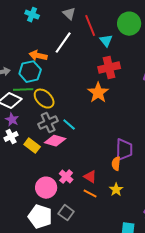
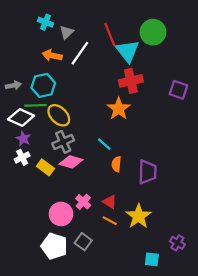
gray triangle: (69, 14) -> (67, 32), moved, turned 32
cyan triangle: (106, 41) -> (128, 51), size x1.6
orange arrow: (38, 56) -> (52, 55), moved
cyan line: (69, 125) -> (104, 144), moved
orange semicircle: (116, 164) -> (116, 164), moved
yellow star: (116, 190) -> (139, 216), size x1.6

